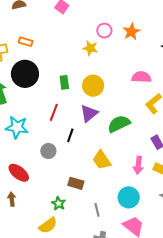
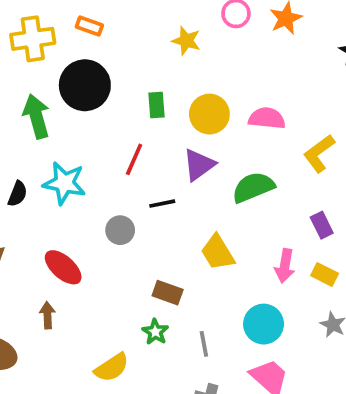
yellow star: (90, 48) -> (186, 41), moved
pink semicircle: (141, 77) -> (267, 118), moved
black line: (70, 135) -> (162, 204), turned 56
green star: (59, 203) -> (155, 332), moved

